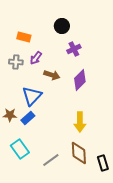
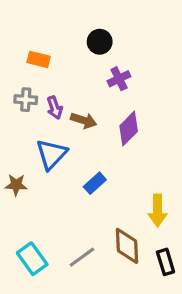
purple arrow: (36, 58) -> (55, 108), moved, turned -56
blue rectangle: (28, 118) -> (95, 183), moved
yellow arrow: (80, 122) -> (158, 210), moved
cyan rectangle: (20, 149) -> (32, 259), moved

